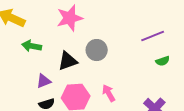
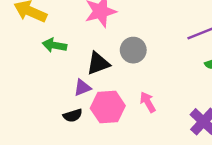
purple triangle: (44, 81) -> (82, 88), moved

